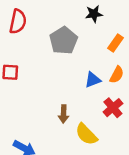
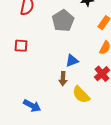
blue triangle: (93, 80) -> (72, 61), moved

